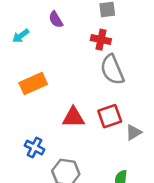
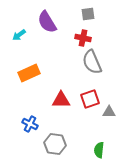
purple semicircle: (56, 20) -> (47, 22), size x1.6
gray triangle: (134, 132) -> (109, 112), turned 32

